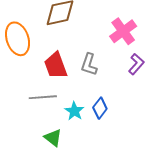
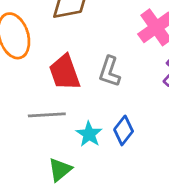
green triangle: (53, 138) -> (60, 170), turned 42

